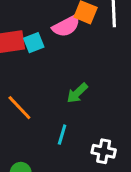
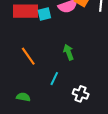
green arrow: (77, 93) -> (69, 52), turned 105

